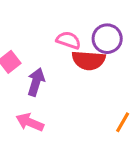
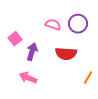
red semicircle: (89, 60) -> (66, 54), moved

